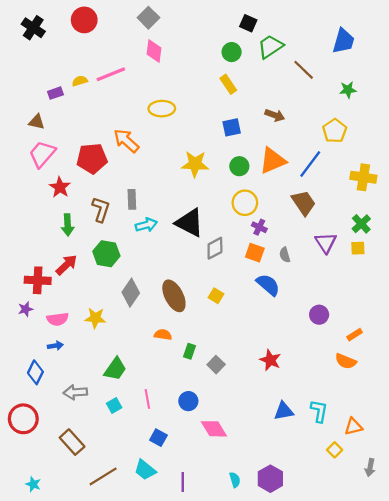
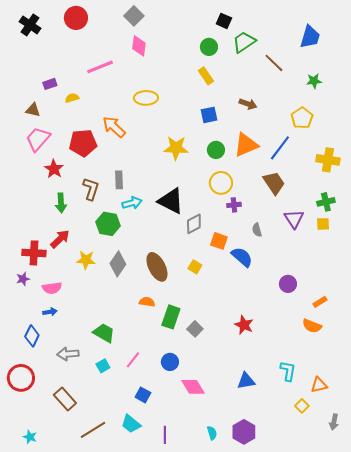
yellow semicircle: (80, 81) -> (72, 98), moved
green cross: (361, 224) -> (326, 202), turned 30
purple cross: (259, 227) -> (234, 205), turned -32
orange square: (255, 253) -> (219, 241), moved
green hexagon: (106, 254) -> (108, 224), moved
yellow star: (95, 318) -> (86, 260), moved
green rectangle: (189, 351) -> (171, 317), size x1.6
green trapezoid: (115, 369) -> (104, 333), turned -95
pink line: (147, 399) -> (133, 360), turned 48
blue triangle: (284, 411) -> (246, 381), moved

